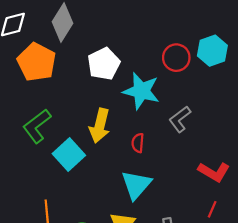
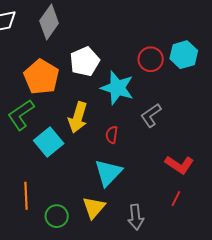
orange pentagon: (37, 62) -> (41, 77), moved

